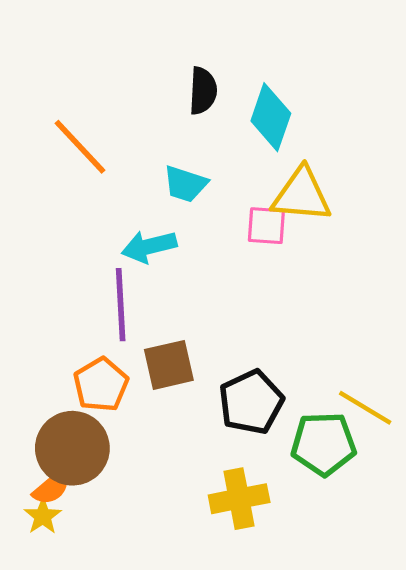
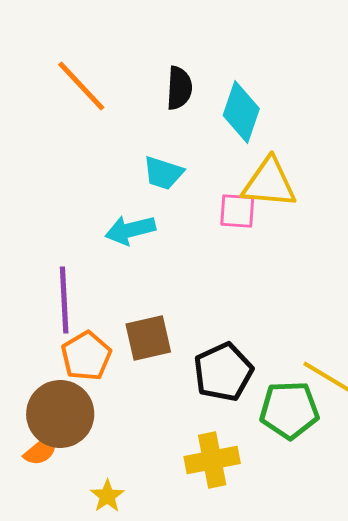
orange line: (80, 147) -> (81, 86), moved
purple line: (121, 305) -> (64, 300), moved
yellow star: (43, 516) -> (107, 496), moved

